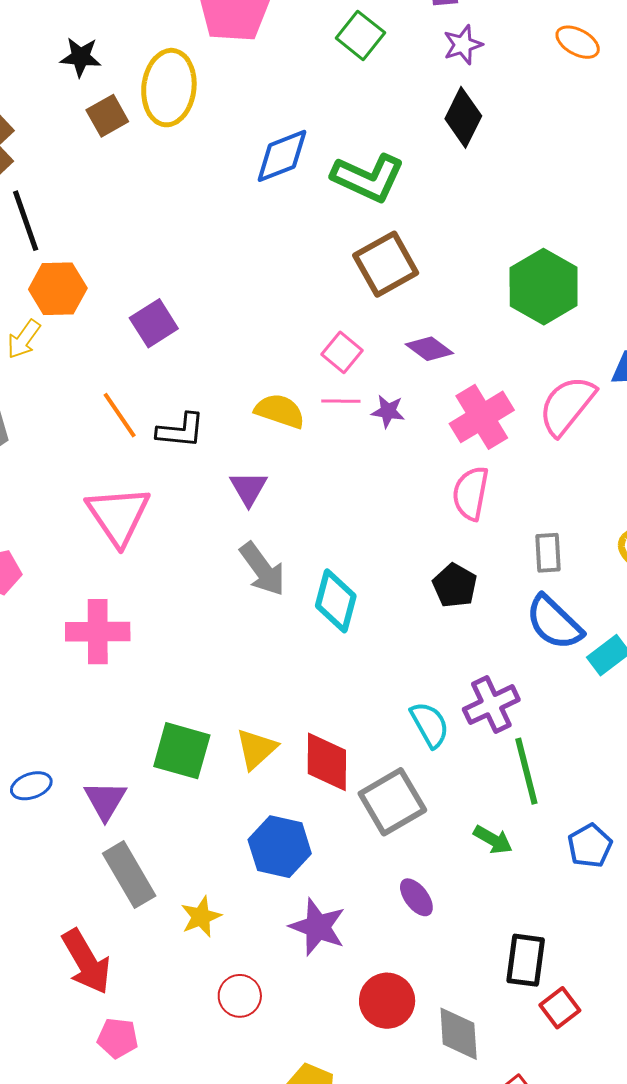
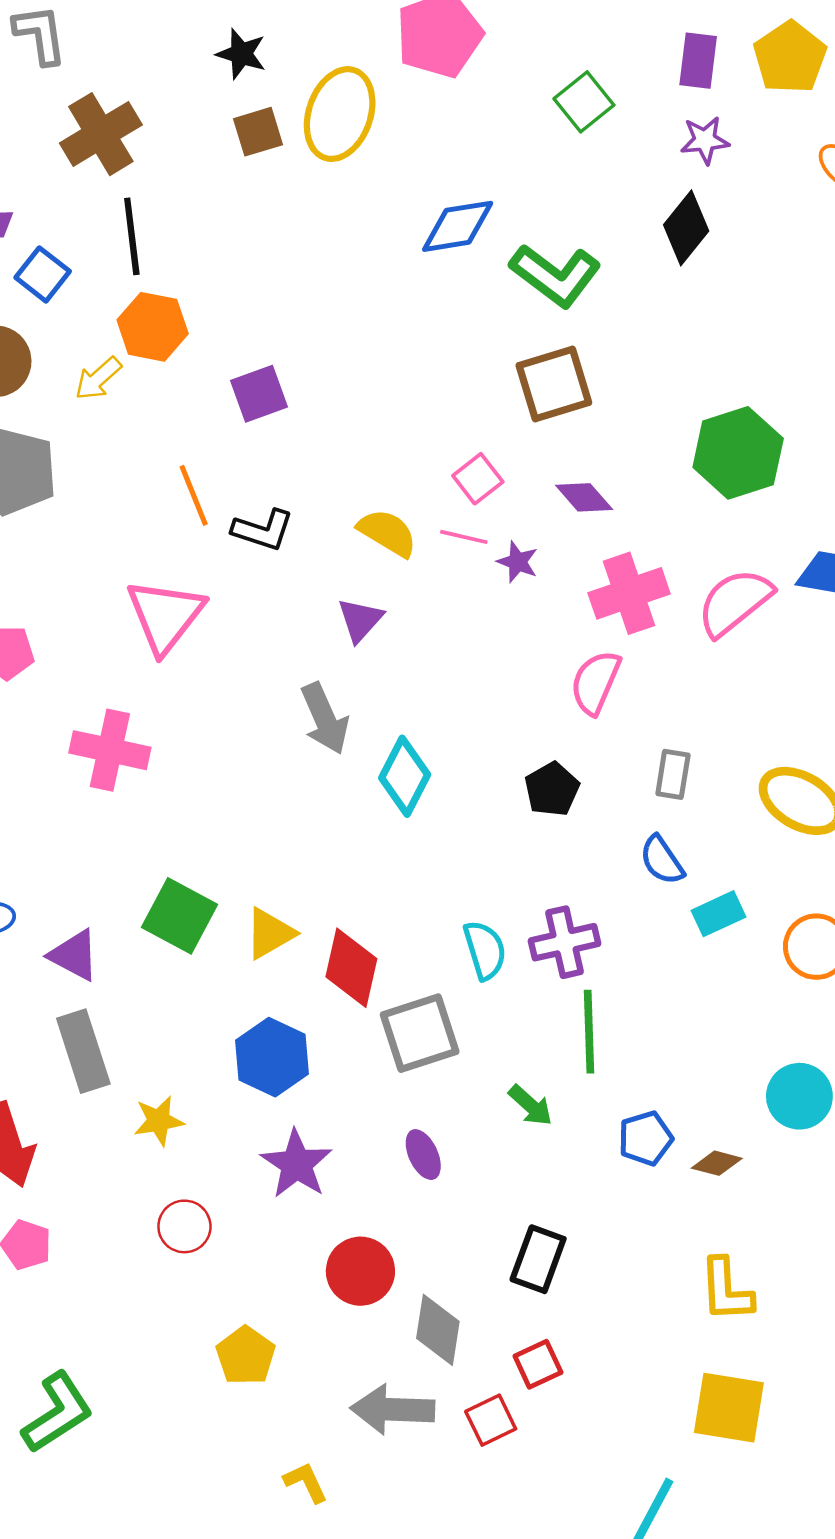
purple triangle: (249, 488) -> (360, 620), moved
blue semicircle: (554, 623) -> (662, 860), size x0.7
purple triangle: (105, 800) -> (74, 955), turned -45
red square: (560, 1008) -> (538, 1364), moved

